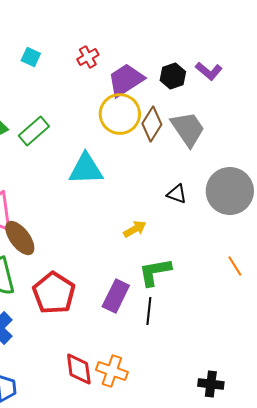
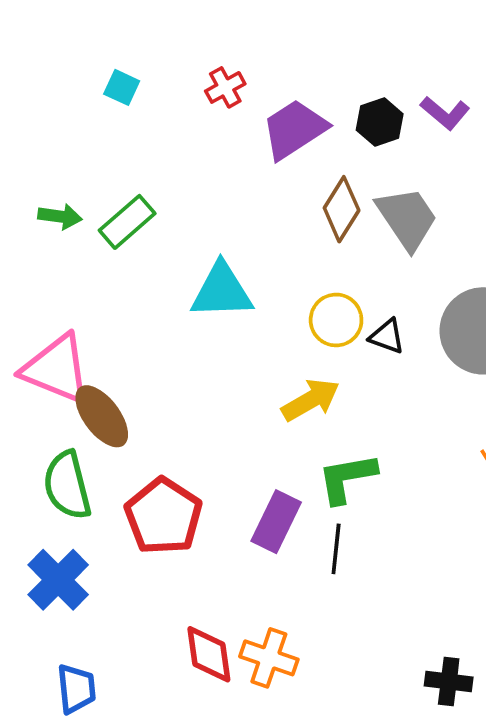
yellow circle: (120, 114) -> (336, 320), moved, size x0.7
yellow arrow: (135, 229) -> (311, 400), size x1.4

